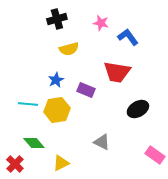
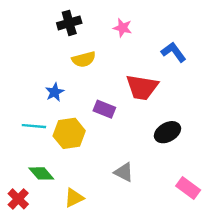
blue L-shape: (128, 37) -> (174, 52), moved
blue star: (56, 80) -> (55, 92), moved

